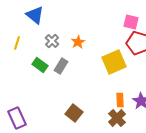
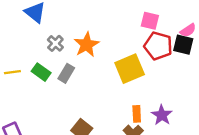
orange star: (78, 42) -> (87, 45), size x1.5
yellow line: (17, 43) -> (12, 72), moved, turned 64

